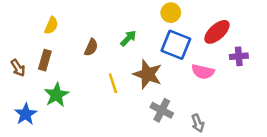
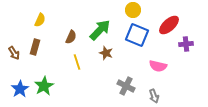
green arrow: (128, 38) -> (100, 30), size x1.6
pink semicircle: (203, 72) -> (158, 66), moved
brown star: (148, 74) -> (106, 53), moved, size x0.6
yellow line: (113, 83) -> (77, 62), moved
green star: (56, 95) -> (44, 86), moved

